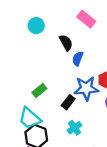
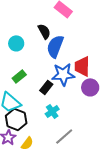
cyan circle: (36, 26) -> (16, 43), moved
blue semicircle: (78, 59) -> (55, 46), size x1.6

